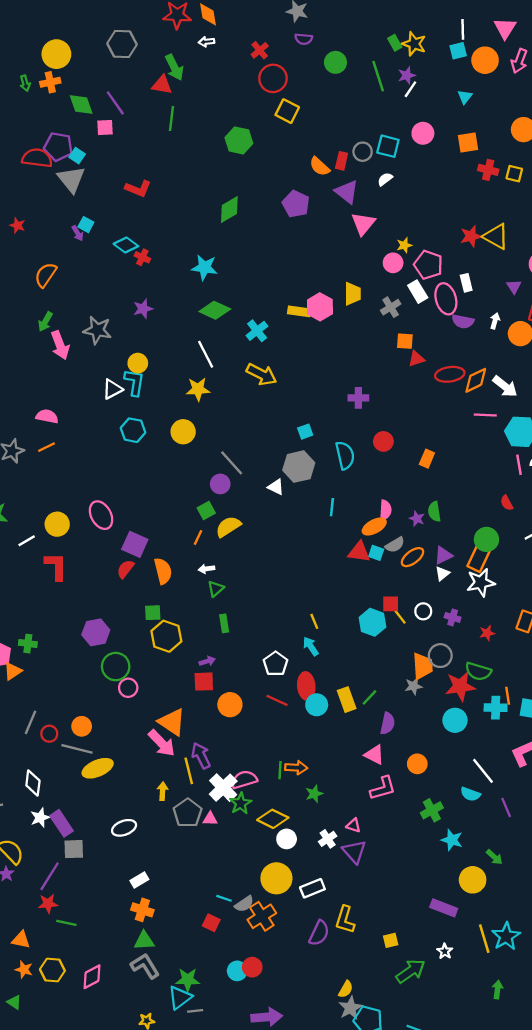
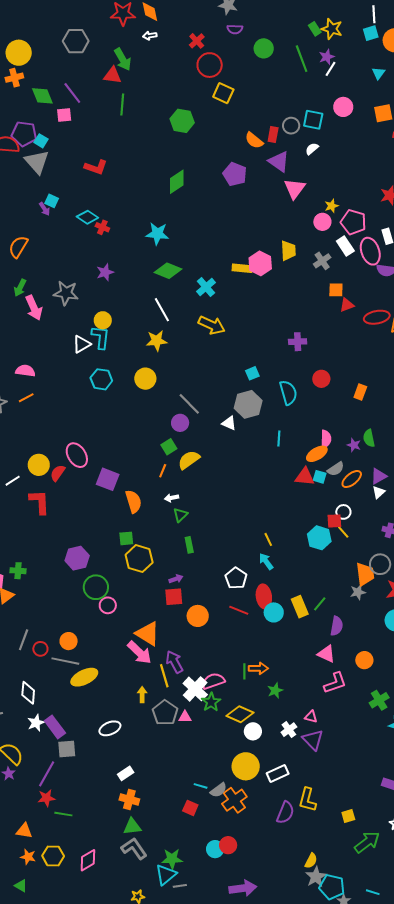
red semicircle: (125, 569) -> (58, 473), moved
white circle: (423, 611) -> (343, 512), moved

